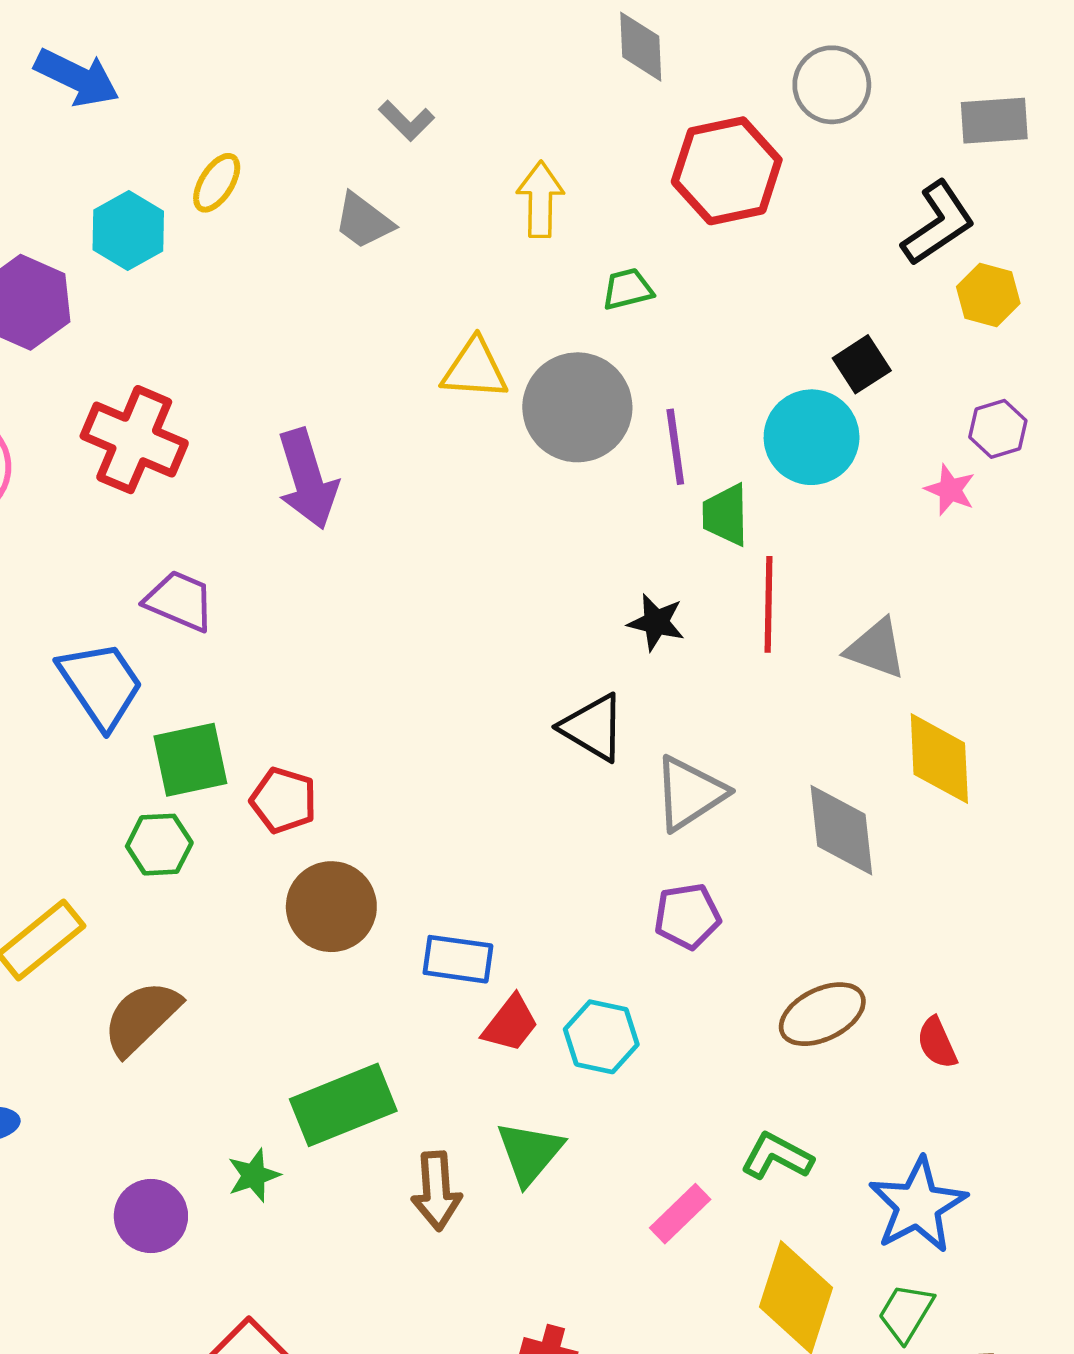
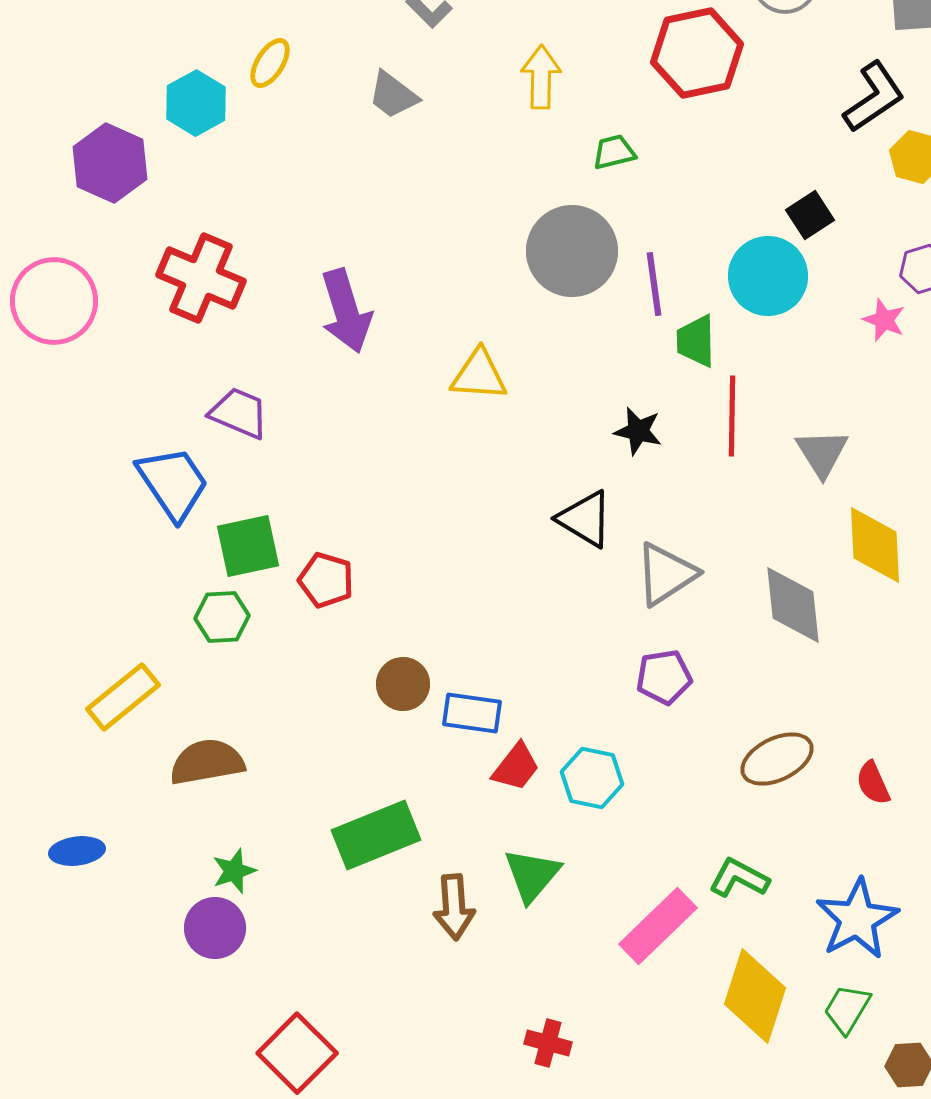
yellow triangle: (475, 369) -> (479, 375), moved
gray triangle: (876, 649) -> (822, 453), turned 38
brown circle: (331, 907) -> (403, 684), moved, size x0.7
brown semicircle: (141, 1018) -> (207, 762), turned 34
green star: (254, 1175) -> (234, 871), moved
pink rectangle: (680, 1214) -> (658, 926), size x1.5

